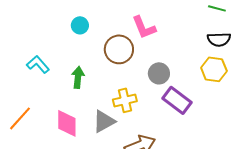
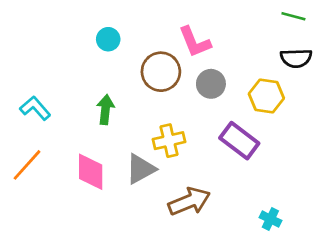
cyan L-shape: (38, 64) -> (35, 108), moved
yellow hexagon: (214, 69) -> (266, 96), moved
gray circle: (159, 73) -> (211, 84), moved

